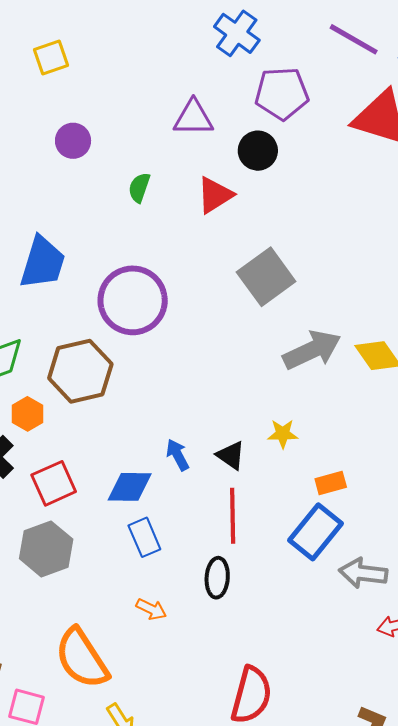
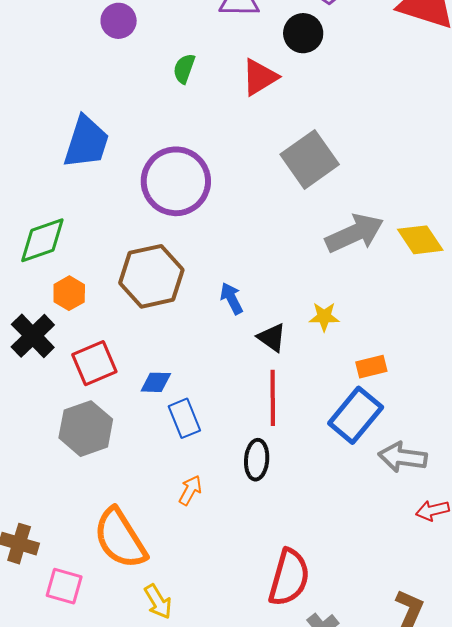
brown hexagon: (80, 371) -> (151, 276), moved
blue arrow: (178, 455) -> (232, 298), moved
blue diamond: (130, 487) -> (156, 382), moved, size x0.7
orange arrow: (151, 609) -> (190, 490), turned -88

